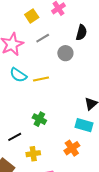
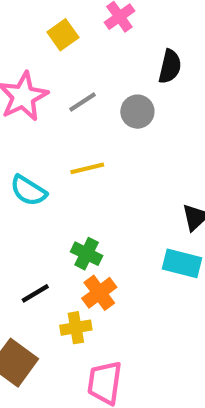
gray line: (43, 38) -> (83, 102), moved
cyan semicircle: (18, 75) -> (28, 191), moved
orange cross: (72, 148) -> (99, 293), moved

